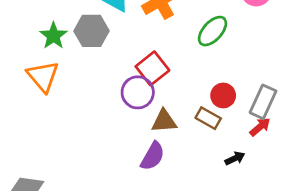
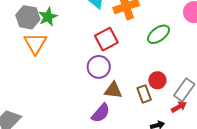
gray hexagon: (92, 31) -> (28, 17), moved
red square: (152, 68) -> (106, 39), moved
brown rectangle: (208, 118) -> (144, 94), turned 30

